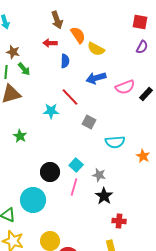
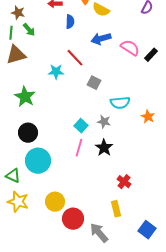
pink semicircle: (125, 87) -> (130, 48), turned -126
green star: (20, 136) -> (25, 97), size x1.5
black circle: (50, 172) -> (28, 133), moved
gray star: (99, 175) -> (104, 122), moved
black star: (104, 196) -> (104, 148), moved
red cross: (119, 221) -> (124, 182), turned 32

